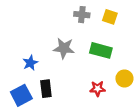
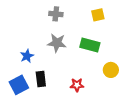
gray cross: (82, 15) -> (56, 14), moved
yellow square: (110, 17) -> (98, 15), turned -32
red star: (98, 89) -> (77, 85), moved

